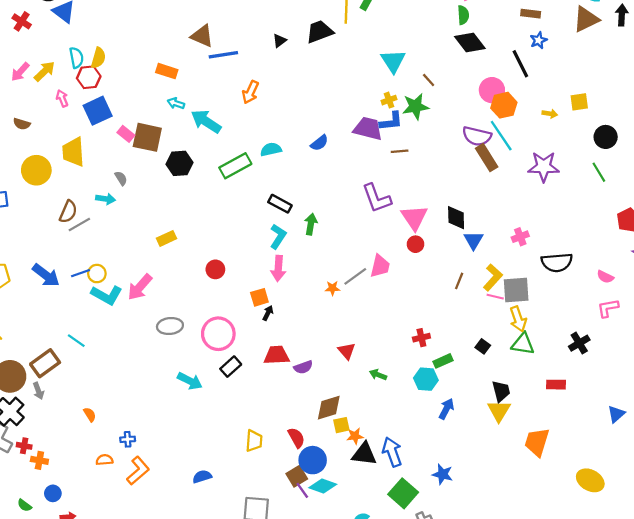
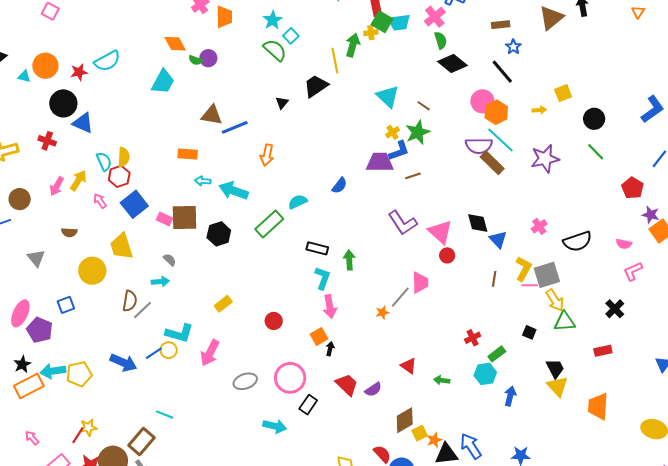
cyan L-shape: (107, 295) -> (179, 333), moved
red trapezoid: (277, 355) -> (347, 385), turned 60

